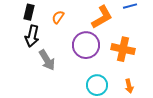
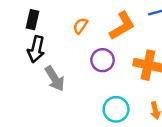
orange semicircle: (58, 17) -> (80, 26), moved
purple circle: (86, 45) -> (103, 60), size x0.7

